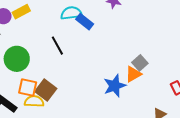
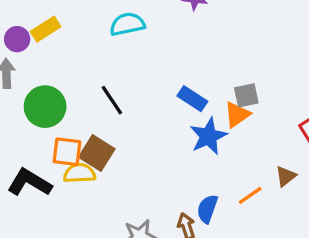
blue rectangle: (85, 22) -> (192, 99), moved
black line: (57, 46) -> (112, 100), moved
gray square: (140, 63) -> (246, 95), turned 35

